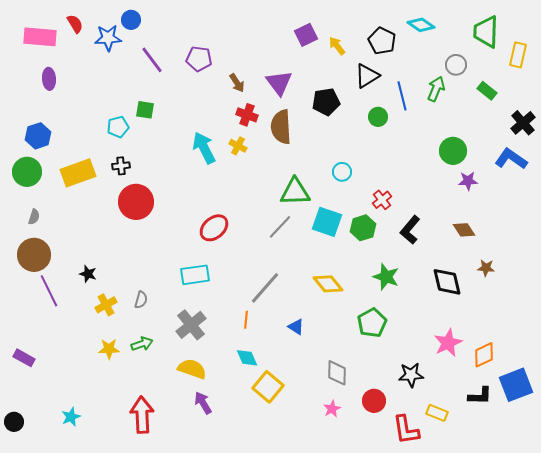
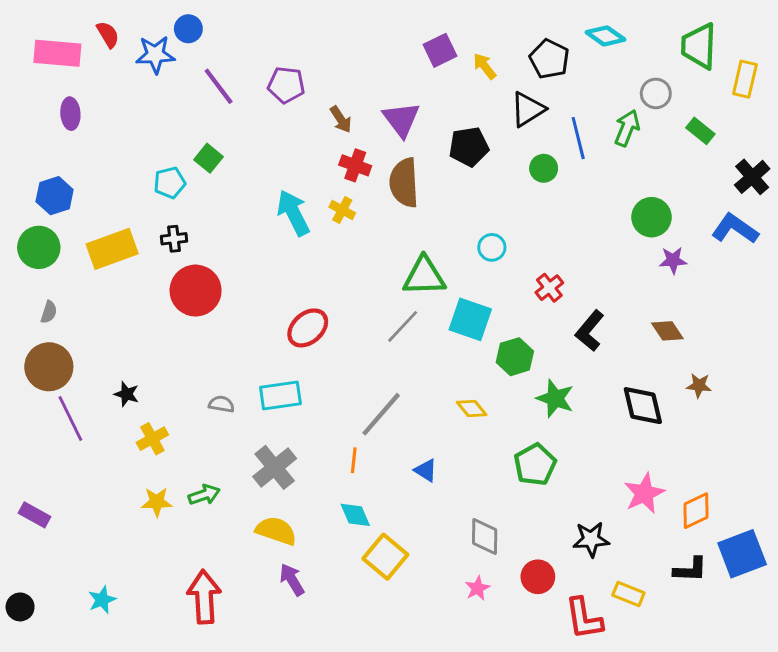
green square: (145, 110) -> (208, 158), turned 30
green hexagon: (363, 228) -> (515, 357), moved
yellow diamond: (328, 284) -> (472, 408), size x0.7
gray semicircle: (141, 300) -> (221, 404), moved, turned -96

